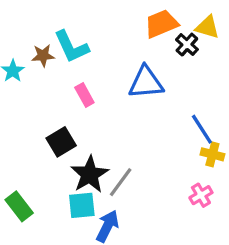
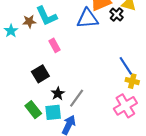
blue triangle: (146, 83) -> (87, 18), moved
black star: (90, 174) -> (58, 93), size x0.6
pink cross: (201, 195) -> (125, 106), size x1.6
green rectangle: (19, 206) -> (33, 110), moved

